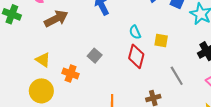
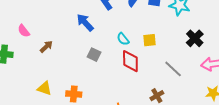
brown arrow: (56, 19) -> (46, 47), size x0.6
gray square: (95, 56) -> (94, 55), moved

